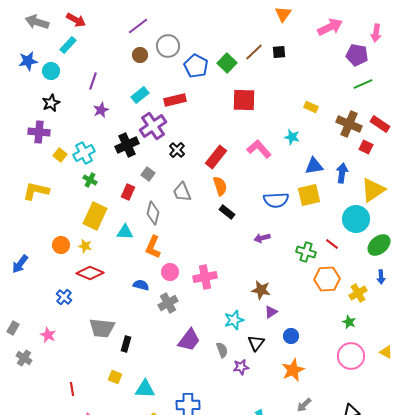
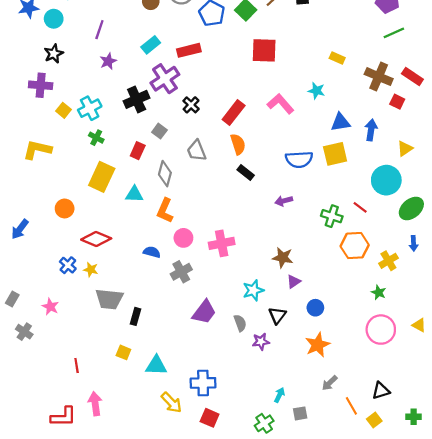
yellow triangle: (373, 190) -> (405, 148), size x0.6
yellow star: (85, 246) -> (91, 270), moved

